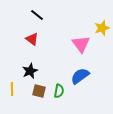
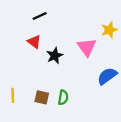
black line: (37, 15) -> (40, 16), turned -64
black star: (30, 71) -> (55, 56), moved
blue semicircle: (80, 76) -> (107, 76), moved

